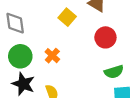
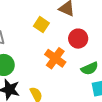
orange cross: (52, 56) -> (55, 58), moved, size x1.5

